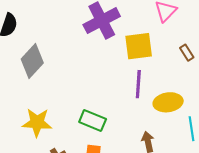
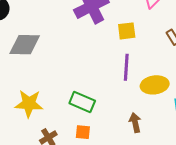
yellow square: (139, 46) -> (127, 31), size x0.7
gray diamond: (32, 61) -> (25, 45), turned 48

